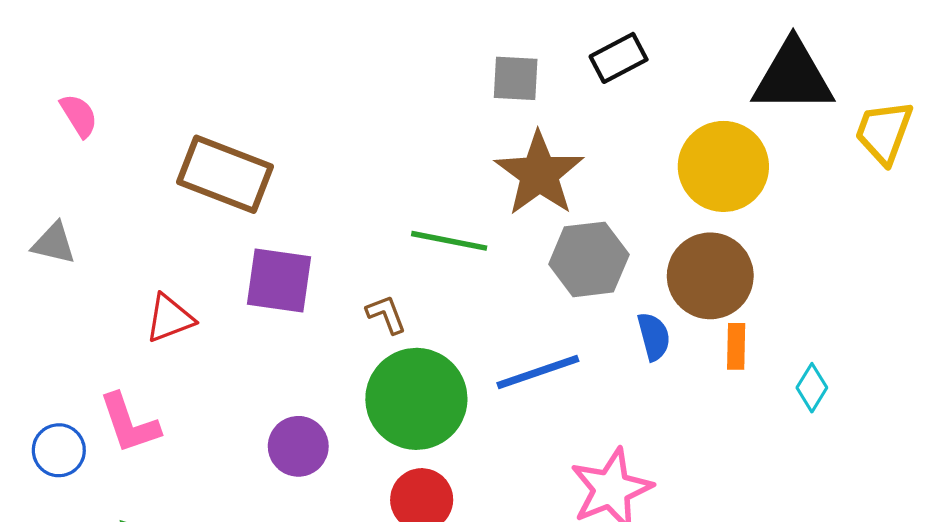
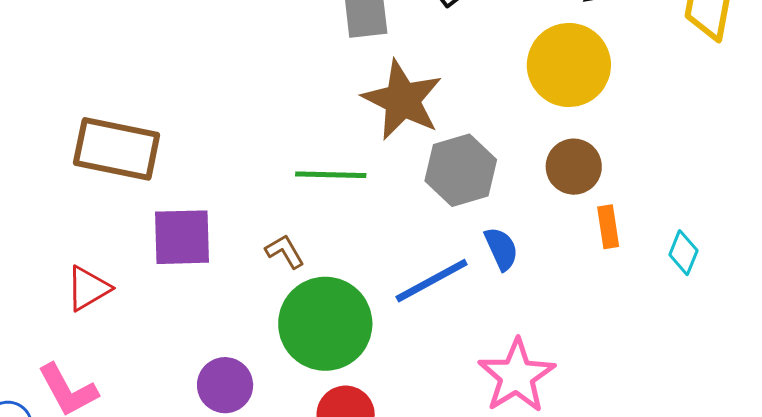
brown circle: (710, 276) -> (574, 167), size x0.7
blue semicircle: (654, 336) -> (501, 249), moved

